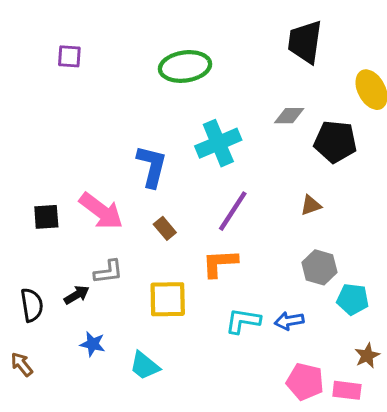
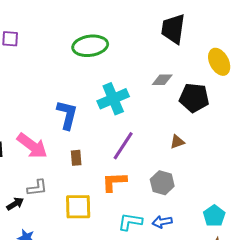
brown rectangle: (165, 228) -> (76, 158), turned 35
gray hexagon: (319, 267) -> (162, 183), moved
cyan pentagon: (353, 299) -> (214, 216), moved, turned 30

